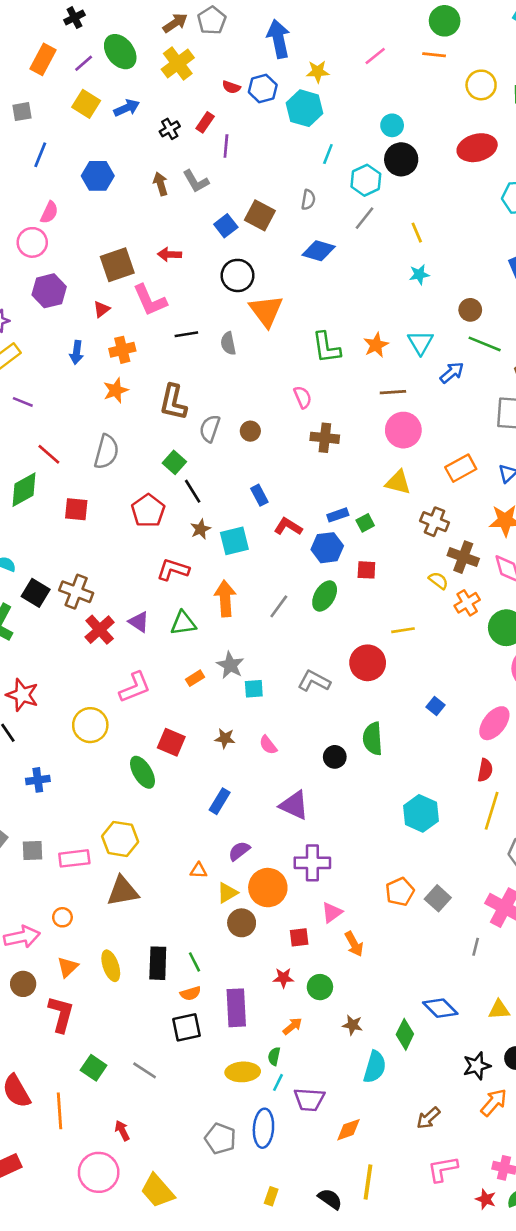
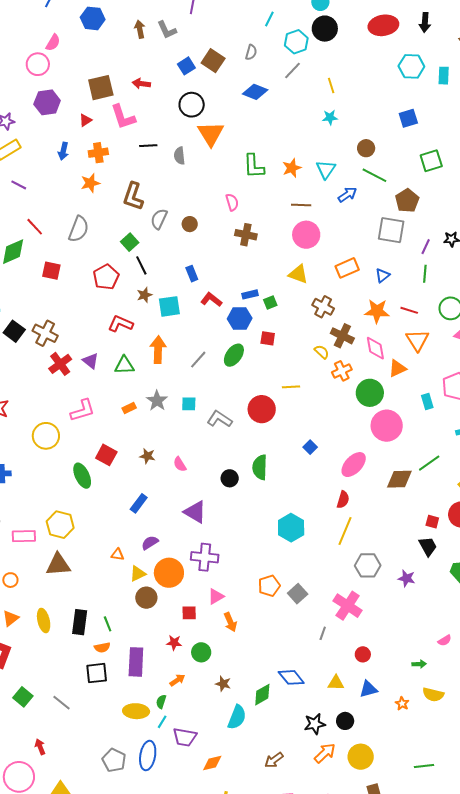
cyan square: (254, 689) -> (189, 404), moved
green diamond: (405, 1034) -> (262, 695), turned 30

